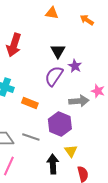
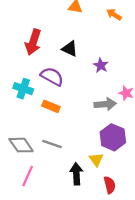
black triangle: (58, 51) -> (70, 49), moved, turned -35
purple semicircle: (54, 76) -> (52, 76), moved, turned 85
purple hexagon: (60, 124) -> (113, 137), moved

